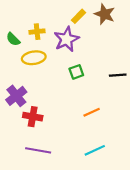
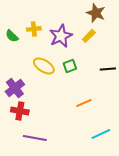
yellow rectangle: (78, 16) -> (89, 36), moved
yellow ellipse: (34, 58) -> (44, 66), moved, turned 40
red cross: (33, 117) -> (20, 111), moved
cyan line: (95, 150) -> (101, 134), moved

